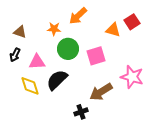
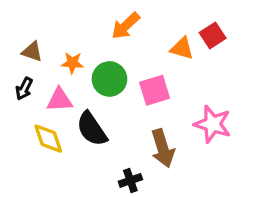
orange star: (54, 29) -> (72, 63), moved
black semicircle: (57, 80) -> (92, 129), turned -80
brown arrow: (101, 92) -> (163, 148), turned -75

